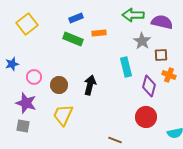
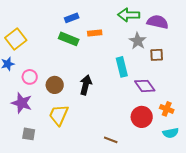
yellow square: (27, 24) -> (16, 39), moved
orange cross: (169, 75) -> (167, 109), moved
purple diamond: (149, 86) -> (145, 86), turned -50
gray square: (23, 126) -> (29, 134), moved

